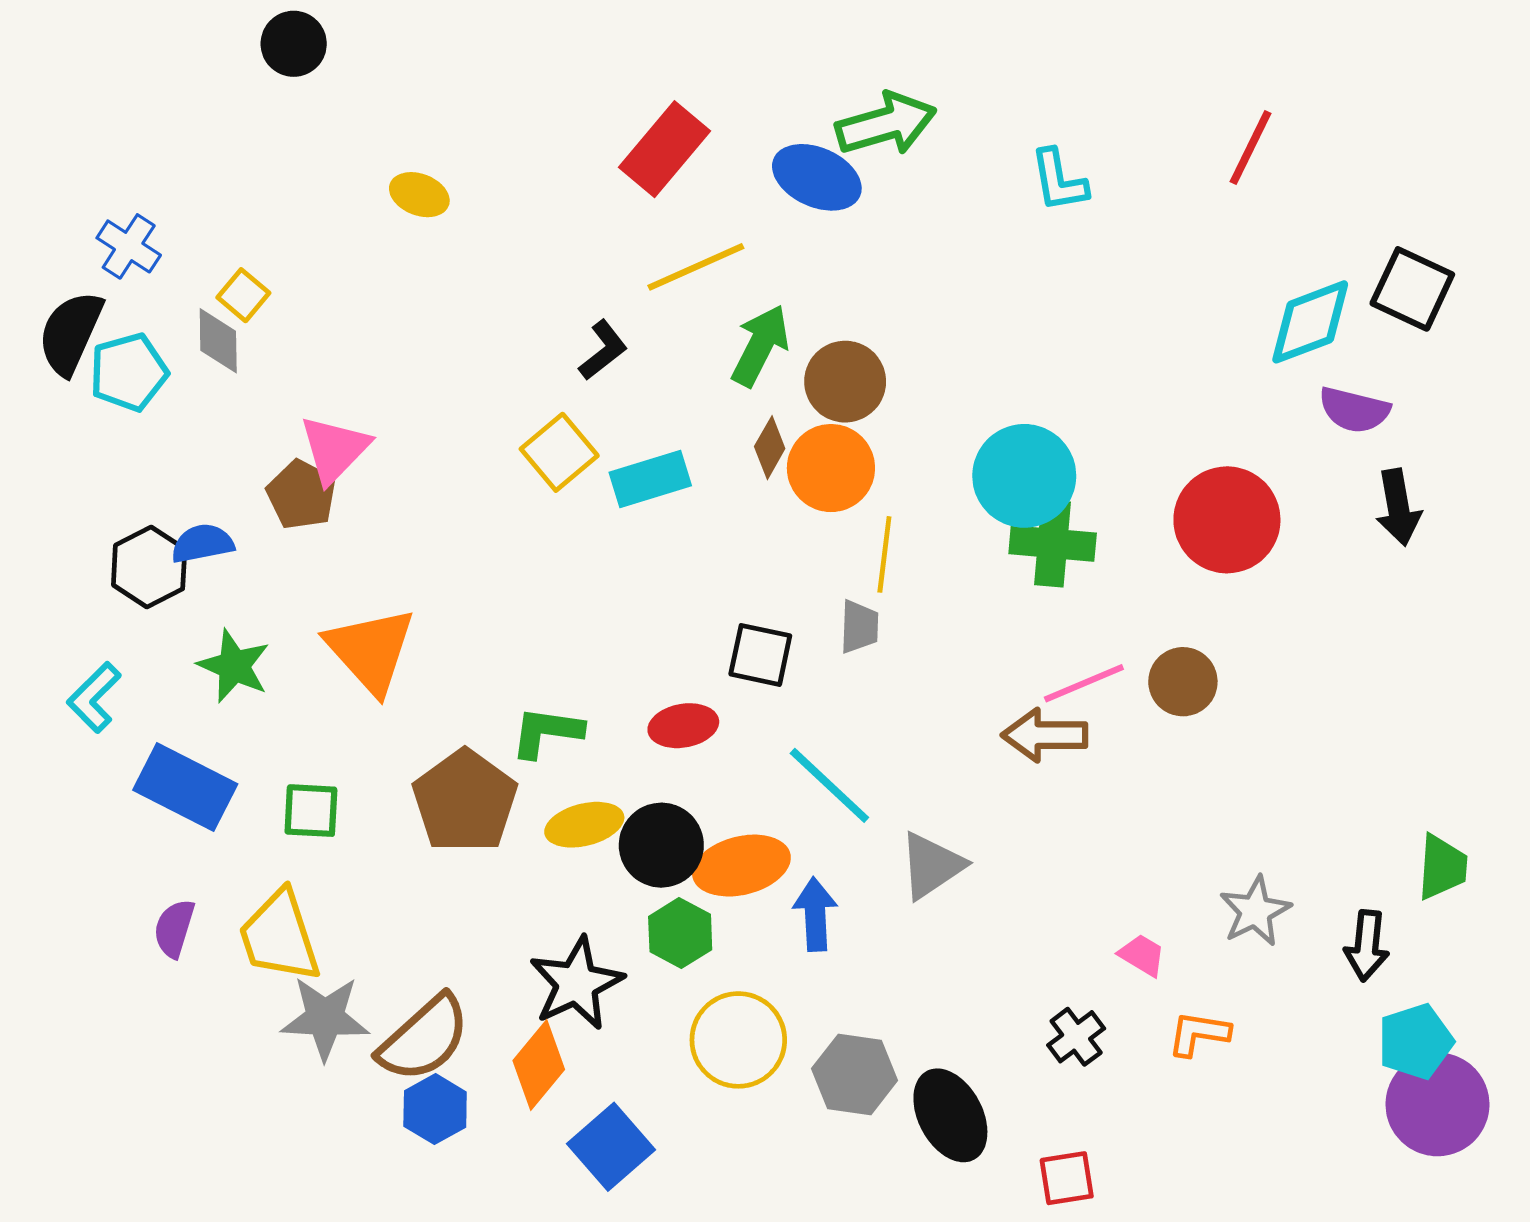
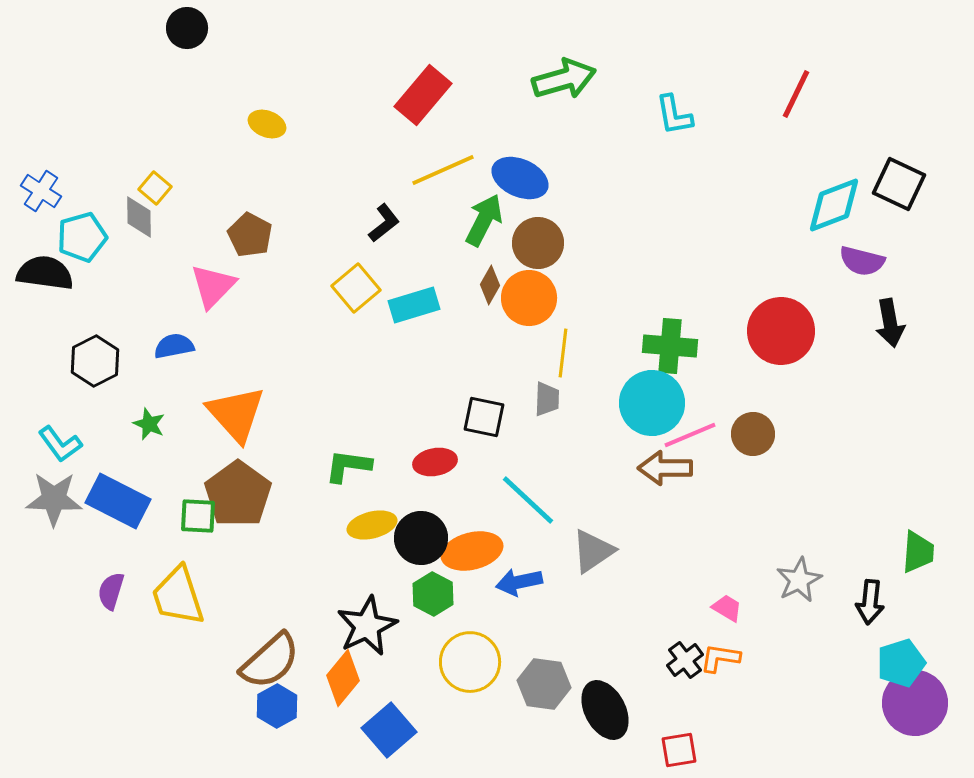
blue ellipse: (817, 177) -> (520, 178), moved
blue cross: (129, 246) -> (41, 191), moved
black semicircle: (71, 333) -> (45, 273), moved, turned 74
cyan circle: (1024, 476) -> (652, 403), moved
brown pentagon: (301, 495) -> (250, 235), moved
blue semicircle: (203, 543) -> (174, 346), moved
green star: (234, 666) -> (149, 424), size x0.7
cyan L-shape: (94, 697) -> (60, 444), turned -81
brown pentagon: (465, 801) -> (238, 494), moved
blue arrow: (815, 914) -> (519, 582), turned -99
gray star: (325, 1018) -> (54, 499), moved
orange L-shape: (1199, 1034) -> (720, 658), moved

